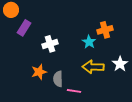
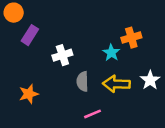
orange star: (39, 72) -> (29, 94), moved
gray semicircle: (58, 79) -> (82, 81), moved
pink line: (74, 91) -> (93, 114), turned -32

